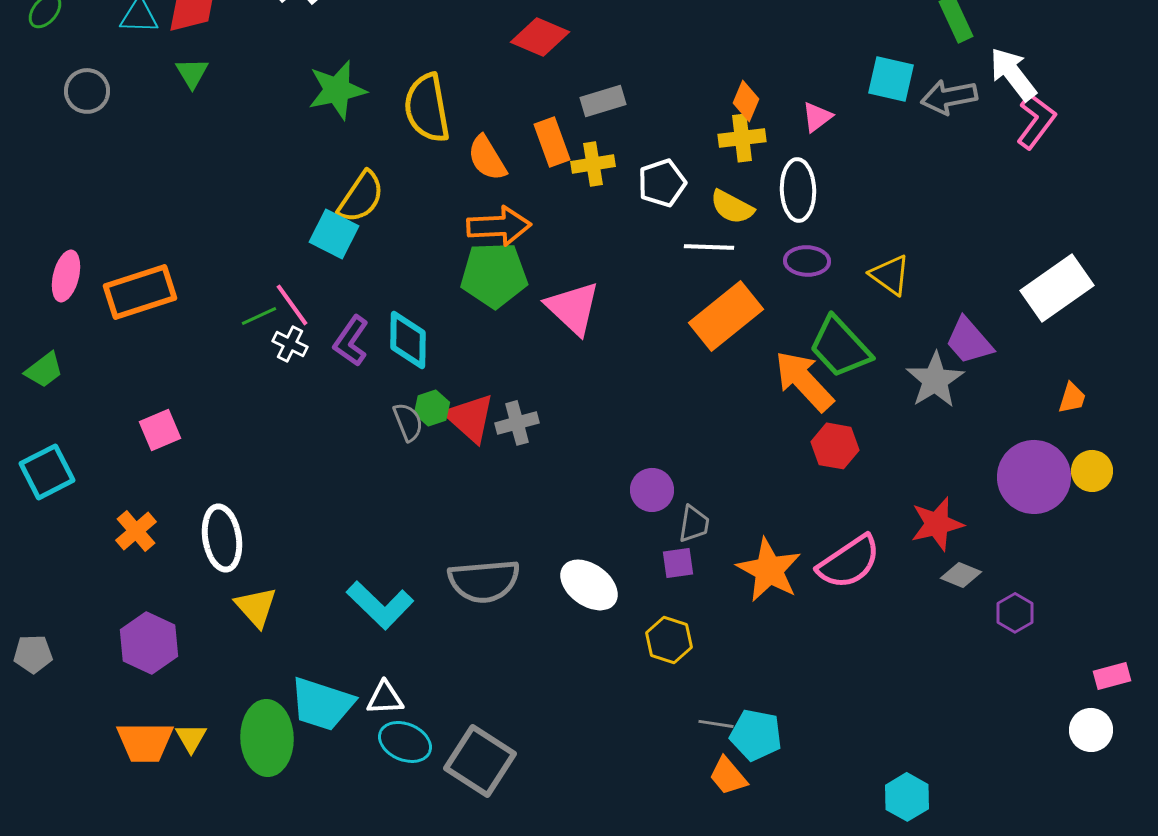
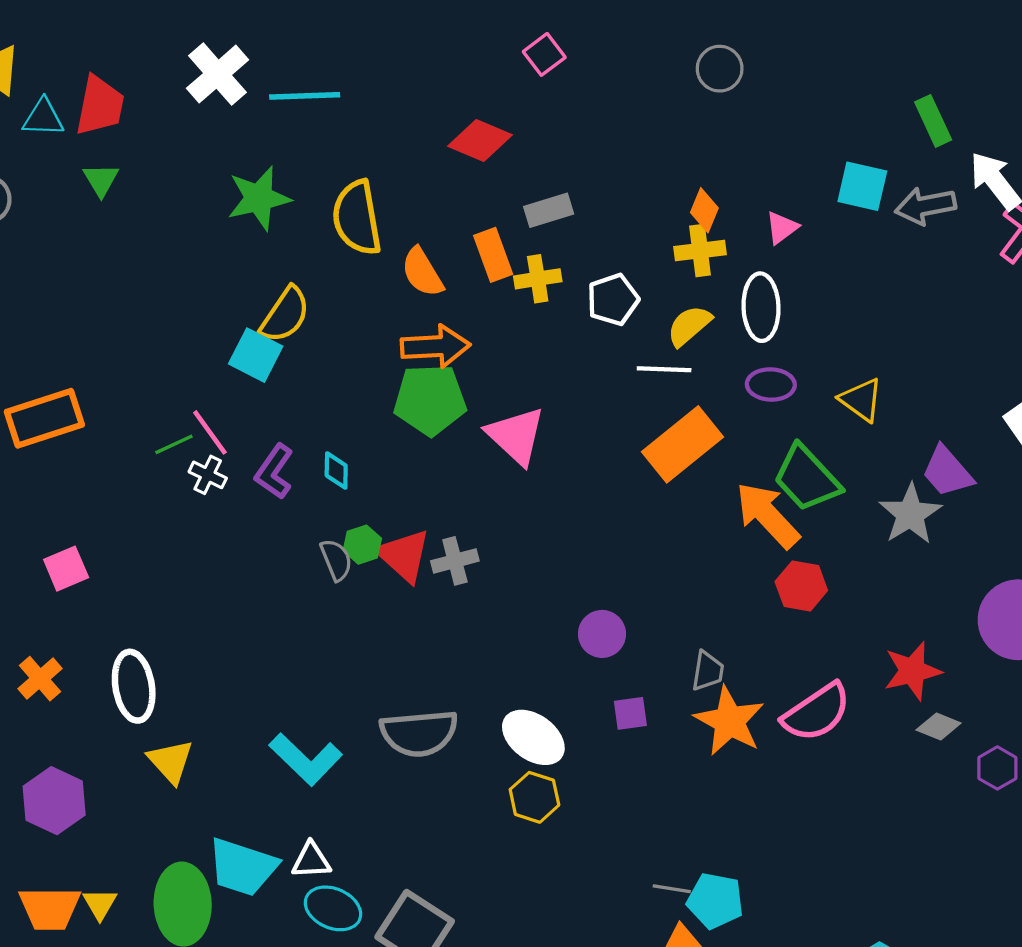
yellow semicircle: (732, 207) -> (689, 326), turned 111
cyan diamond: (408, 340) -> (336, 471), size x0.6
gray trapezoid: (694, 524) -> (708, 671), moved
yellow hexagon: (669, 640) -> (534, 797), moved

